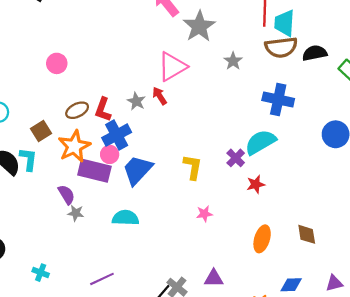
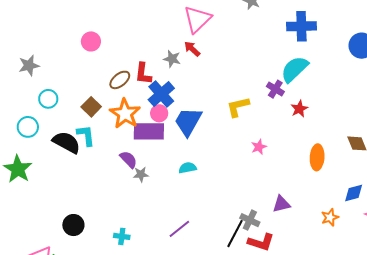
yellow L-shape: (193, 167) -> (238, 107), turned -100
cyan semicircle: (125, 218) -> (188, 168), size x0.7

